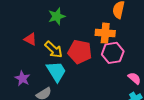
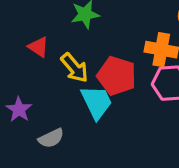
cyan trapezoid: (56, 71) -> (97, 102), moved

